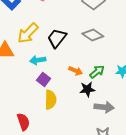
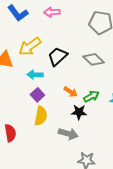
gray arrow: (104, 107) -> (68, 134), moved

